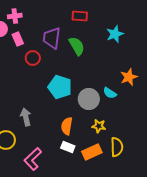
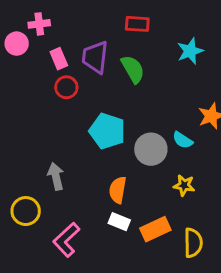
pink rectangle: (18, 39) -> (59, 59), moved
yellow star: (99, 126) -> (184, 185), moved
yellow semicircle: (117, 147) -> (193, 243), moved

